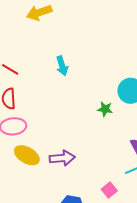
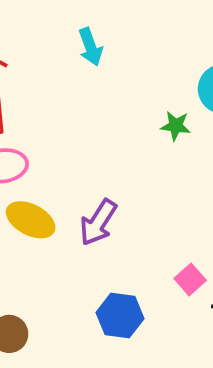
purple arrow: (62, 158) -> (98, 222), turned 130

